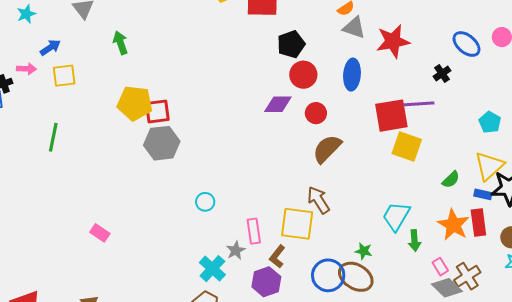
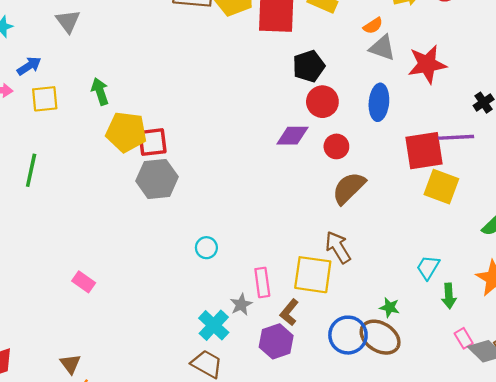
green arrow: (120, 43) -> (100, 91), moved
cyan trapezoid: (396, 216) -> (428, 267), size x0.7
pink rectangle: (440, 267) -> (464, 338), moved

